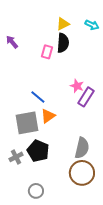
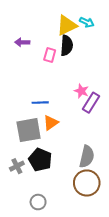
yellow triangle: (63, 24) -> (67, 25), size x1.5
cyan arrow: (92, 25) -> (87, 22), moved
purple arrow: (12, 42) -> (22, 42), moved, turned -48
blue line: (38, 97) -> (40, 103), turned -42

